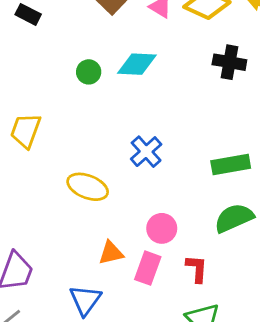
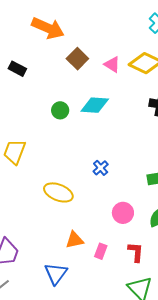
blue cross: (146, 152) -> (101, 168), size x0.7
pink circle: (162, 228) -> (123, 213), moved
pink rectangle: (148, 268) -> (101, 251), size x0.7

